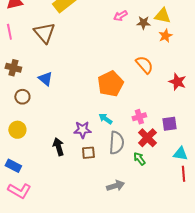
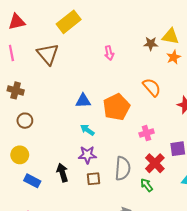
pink arrow: (120, 16) -> (109, 53), moved, turned -72
blue triangle: (45, 79) -> (83, 101), moved, turned -42
pink cross: (139, 117) -> (147, 133), moved
cyan arrow: (105, 119) -> (87, 130), moved
blue rectangle: (13, 166) -> (32, 181), moved

